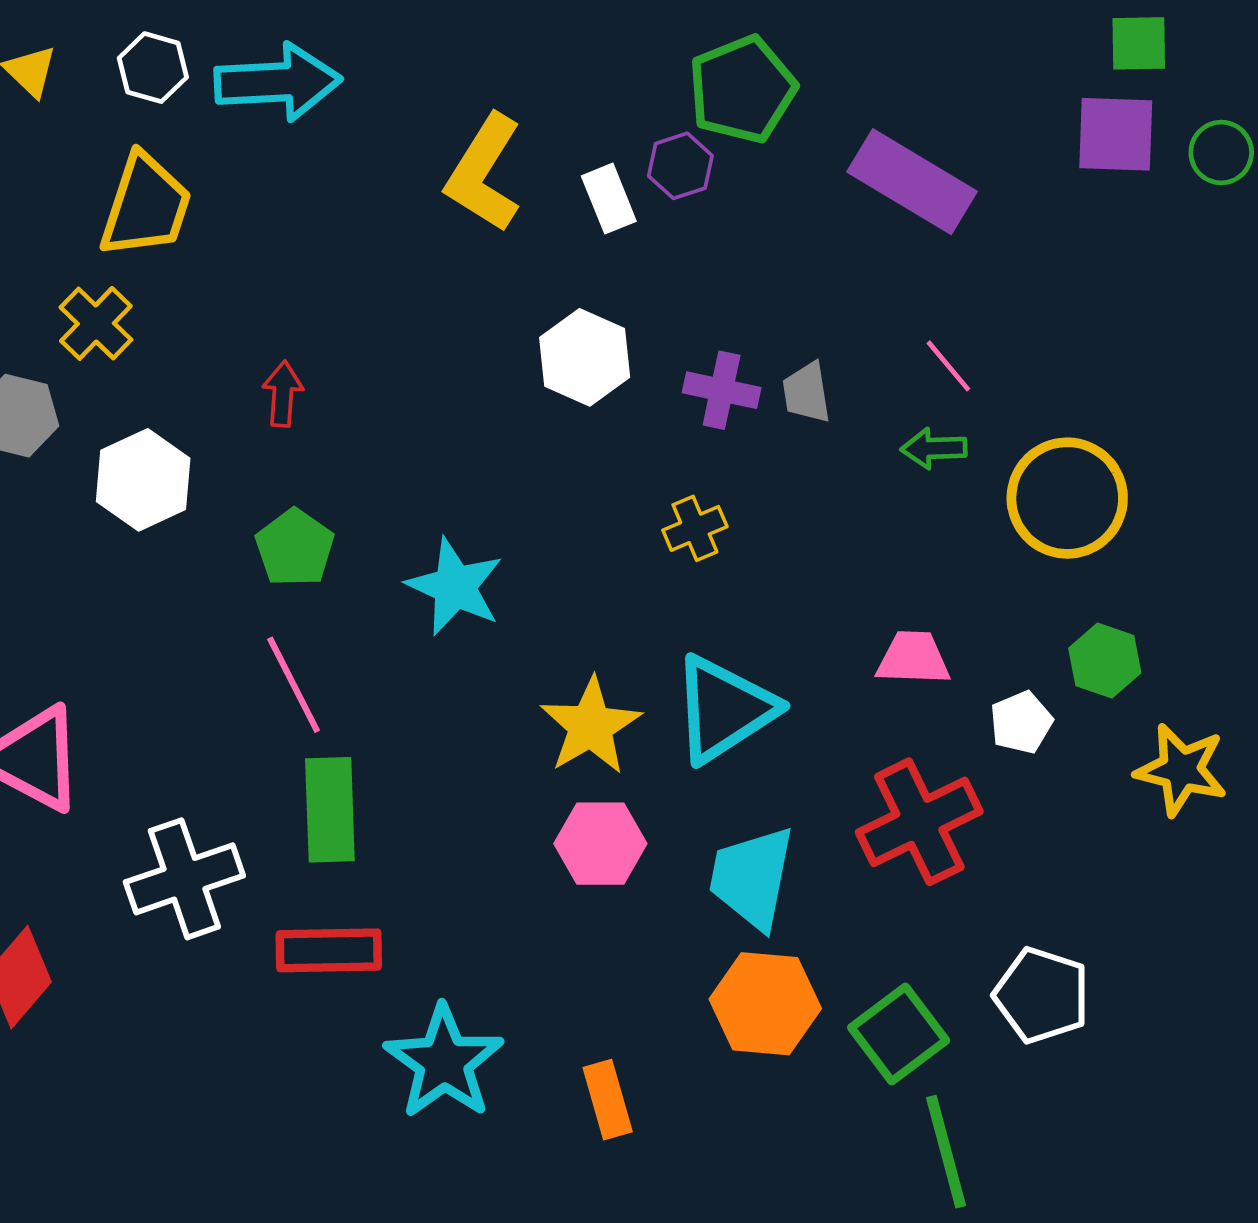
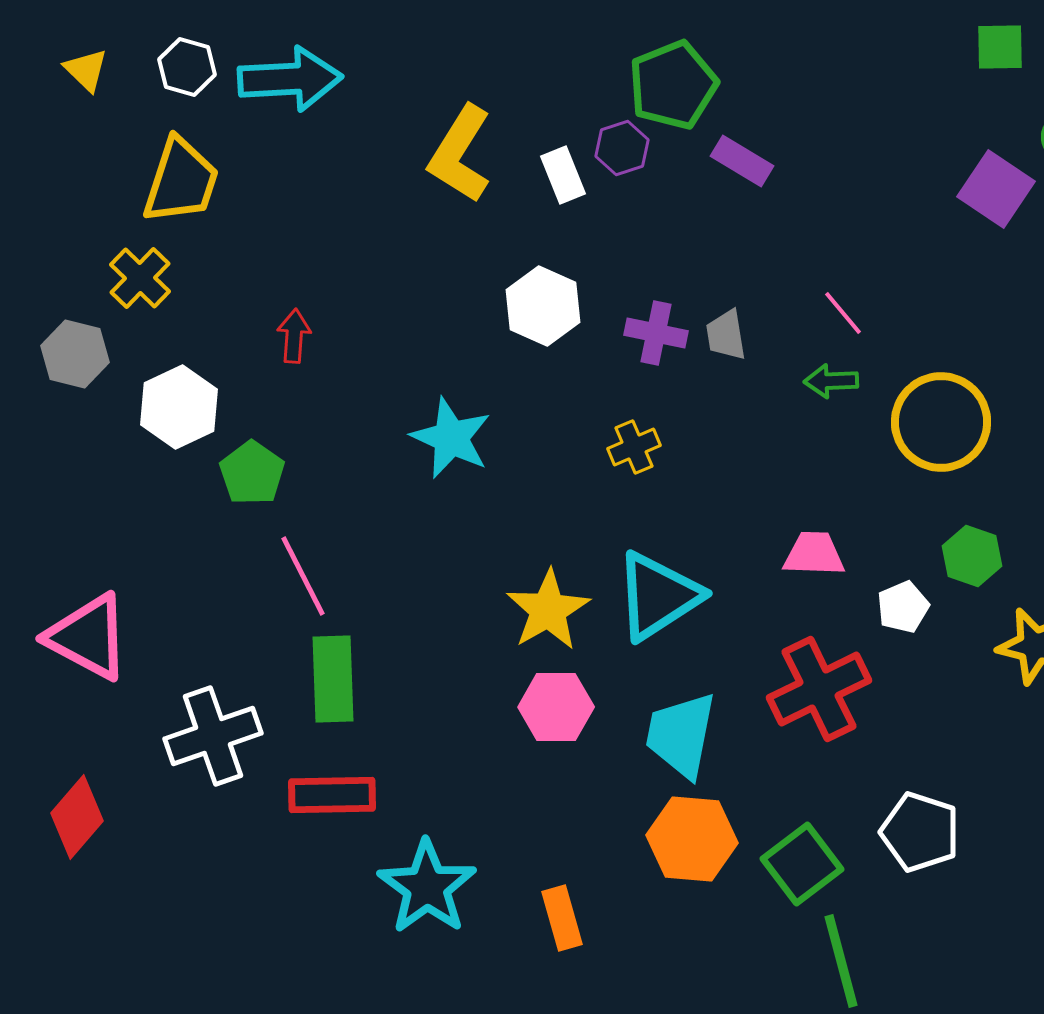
purple square: (1116, 134) -> (996, 189), moved, turned 32
purple rectangle: (912, 182) -> (742, 161), moved, size x0.6
green pentagon: (295, 548) -> (252, 473), moved
cyan star: (455, 587) -> (451, 438), moved

